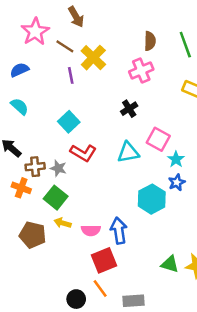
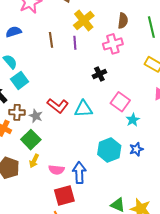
brown line: (65, 46) -> (51, 40), moved, turned 42
yellow cross: (93, 58) -> (84, 20), moved
purple line: (71, 75) -> (75, 43), moved
cyan square: (69, 122) -> (20, 80), moved
cyan triangle: (128, 152) -> (84, 109), moved
blue star: (177, 182) -> (136, 149), moved
yellow arrow: (63, 223) -> (34, 161), turned -88

